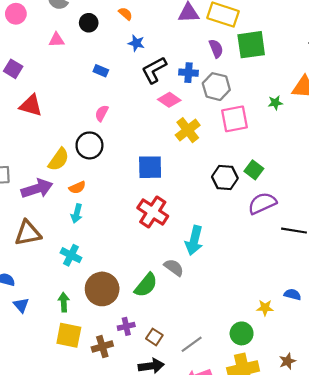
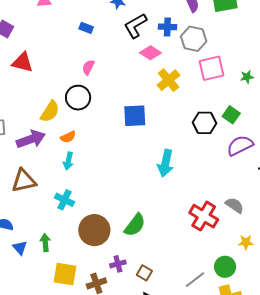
green star: (275, 103) -> (247, 77), moved
red cross: (153, 212) -> (204, 216), moved
cyan arrow: (194, 240) -> (165, 163), moved
gray semicircle: (174, 267) -> (235, 205), moved
green arrow: (64, 302) -> (45, 243), moved
gray line: (192, 344) -> (195, 280), moved

